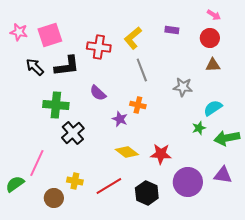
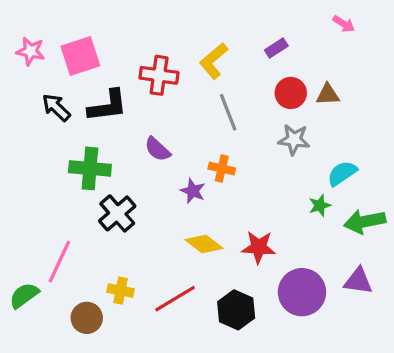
purple rectangle: (172, 30) -> (276, 48), turned -40
red circle: (210, 38) -> (291, 93), moved
brown triangle: (213, 65) -> (328, 95), moved

